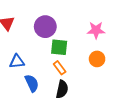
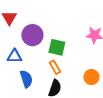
purple circle: (45, 27) -> (32, 35), moved
orange circle: (97, 59) -> (91, 77), moved

